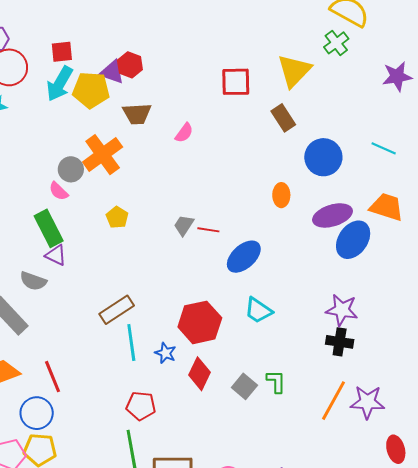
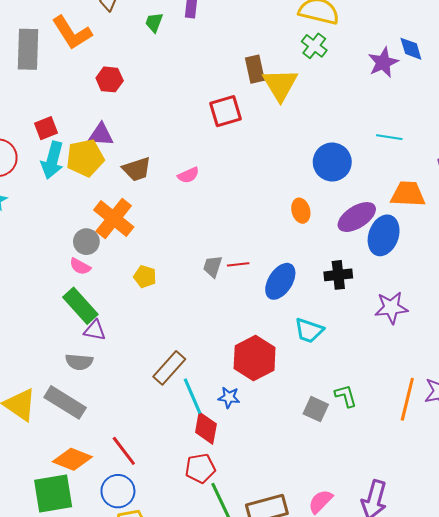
red hexagon: (130, 65) -> (110, 79), moved
brown rectangle: (283, 118) -> (255, 69), moved, turned 36
pink semicircle: (184, 133) -> (188, 175), turned 45
black cross: (340, 342) -> (338, 275), moved
red diamond: (200, 374) -> (206, 428), moved
red pentagon: (141, 406) -> (200, 468), moved

